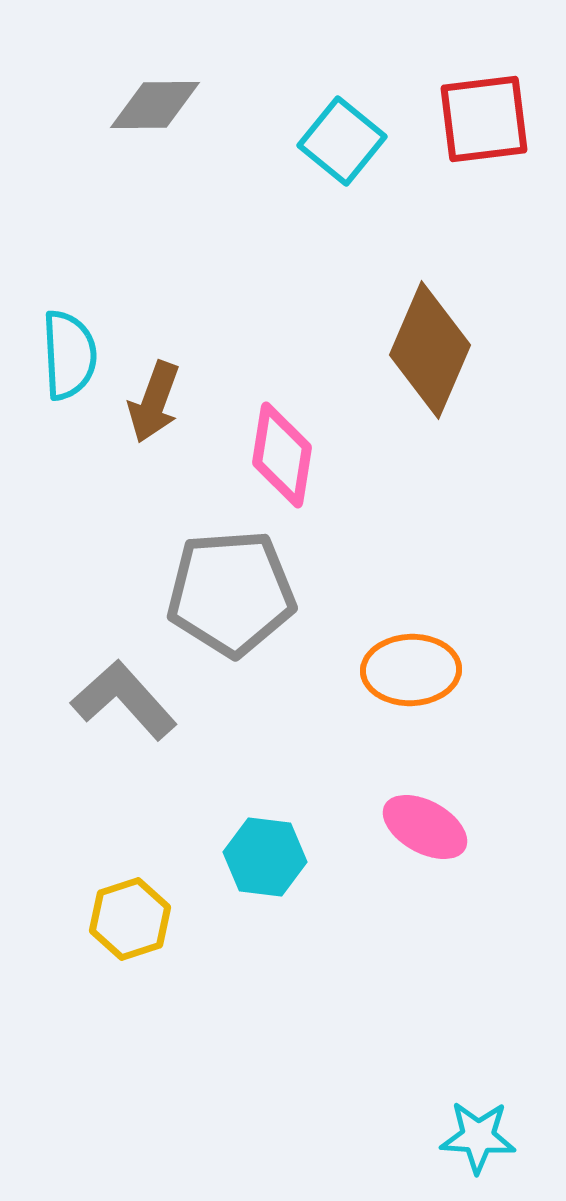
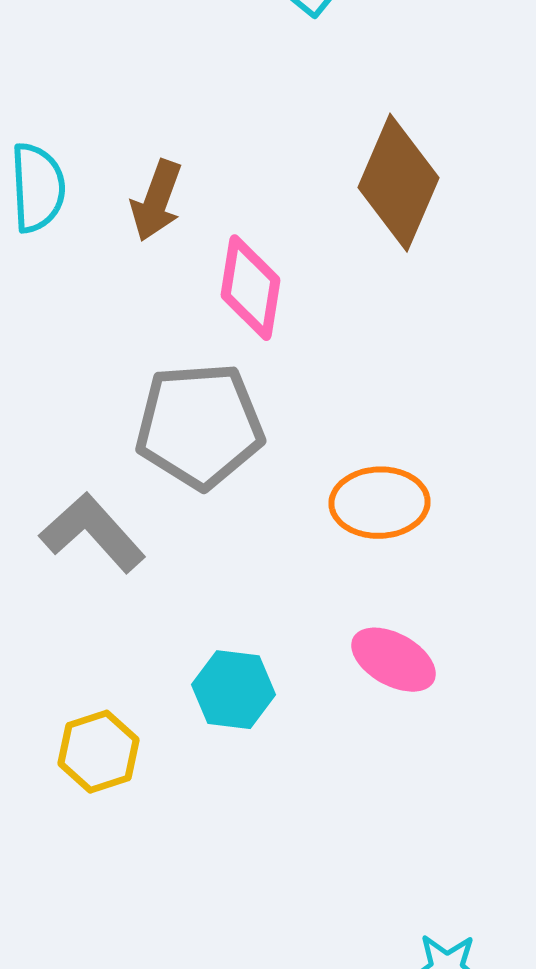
brown arrow: (154, 402) -> (156, 201), moved

